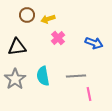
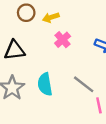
gray line: (76, 76) -> (84, 84), turned 42

